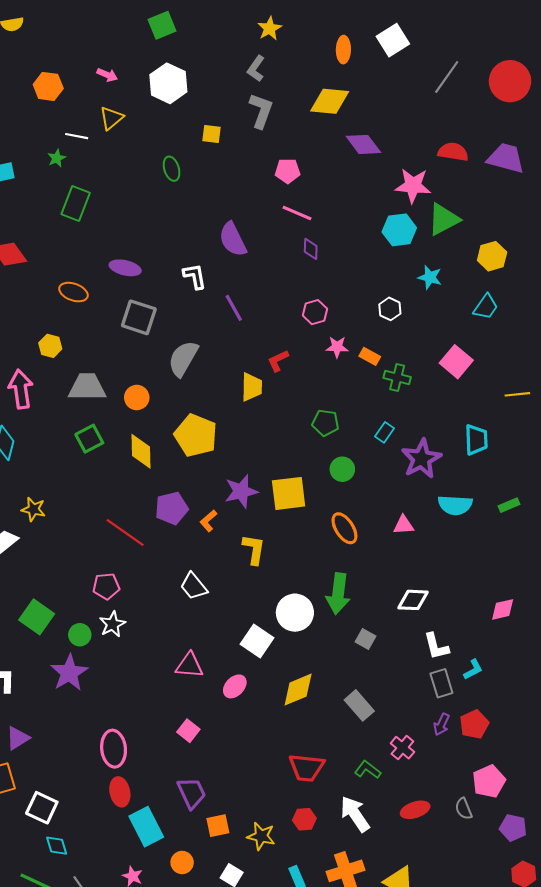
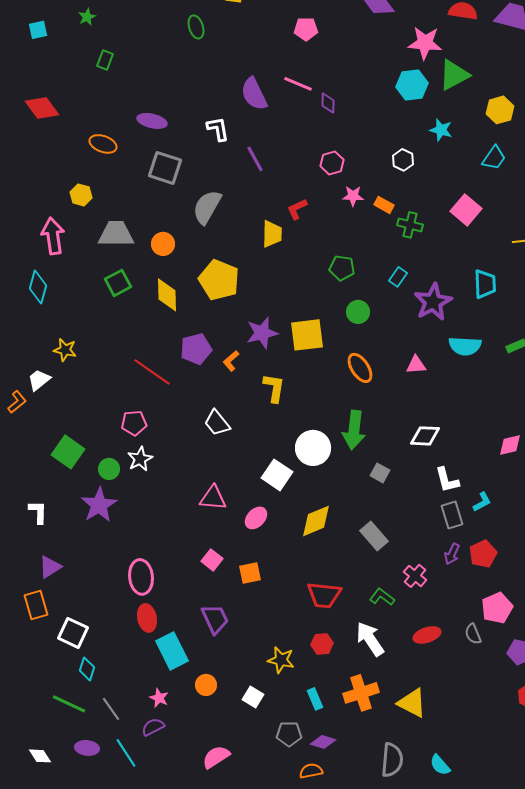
green rectangle: (76, 203) -> (105, 60), size x0.6
pink line: (297, 213) -> (298, 84), moved
orange square: (218, 826) -> (250, 573), moved
cyan diamond: (57, 846) -> (87, 669), turned 35

